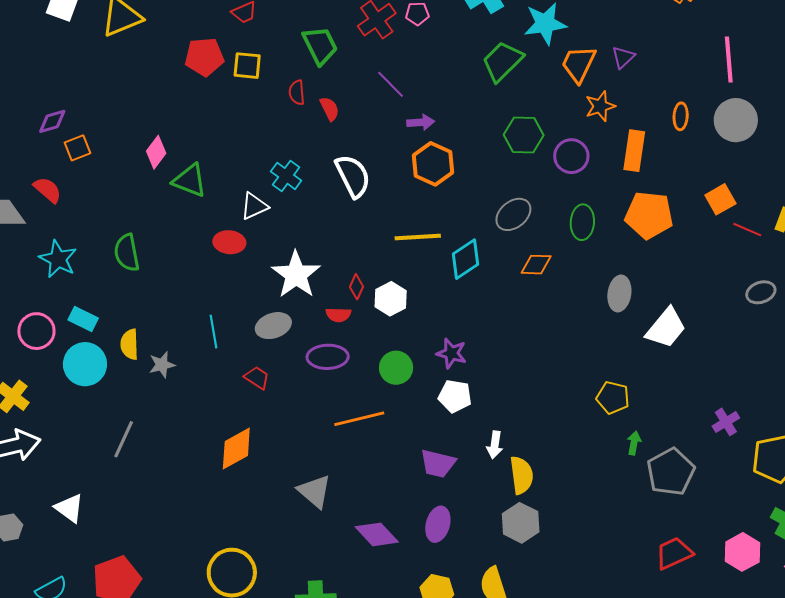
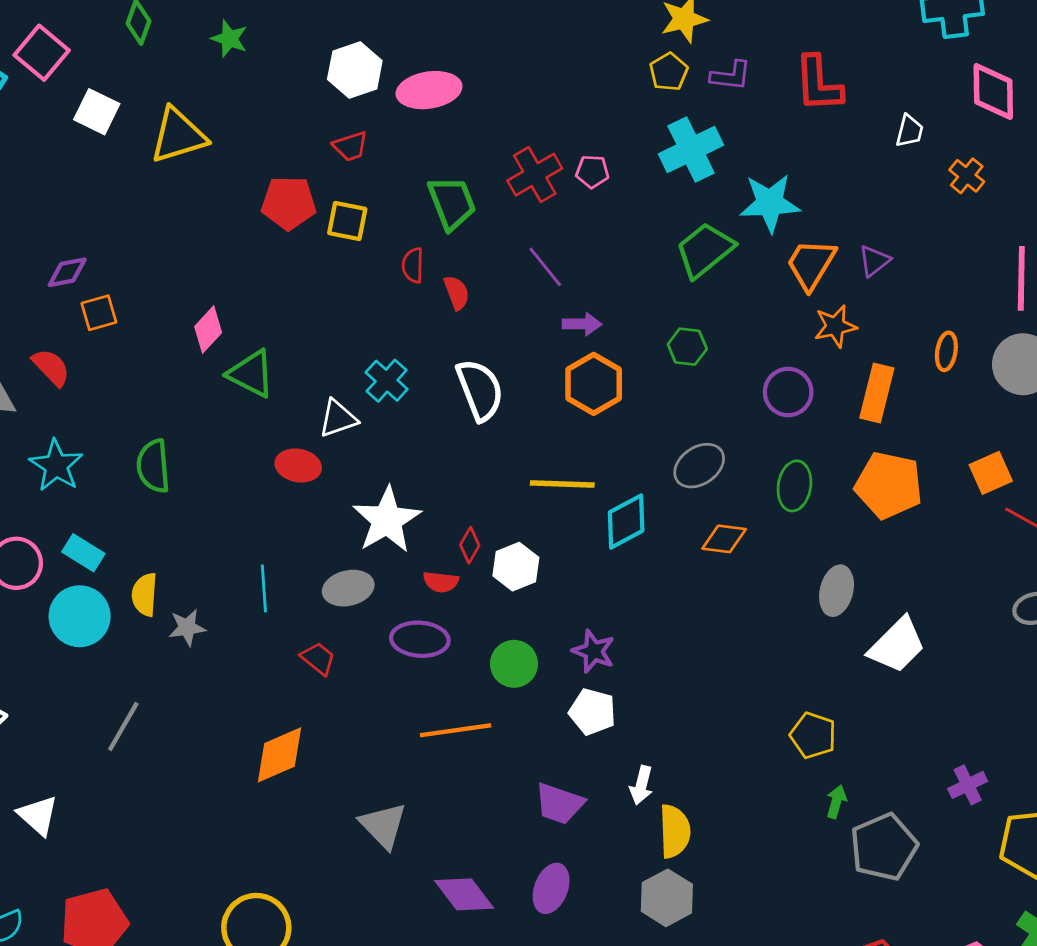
green hexagon: (524, 135) -> (687, 347), moved, size x0.7

